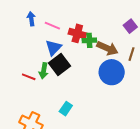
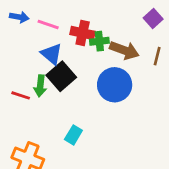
blue arrow: (31, 19) -> (19, 17), turned 112
blue triangle: (53, 48) -> (52, 54), turned -30
blue circle: (112, 72) -> (115, 85), moved

